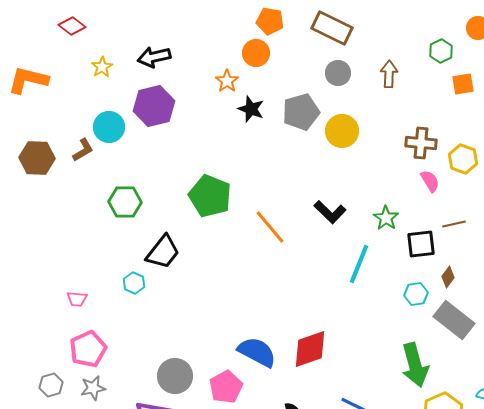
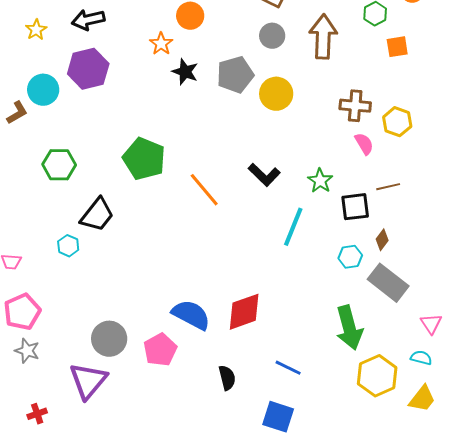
brown arrow: (389, 74) -> (323, 37), size x1.6
gray star: (93, 388) -> (27, 351), turned 30

